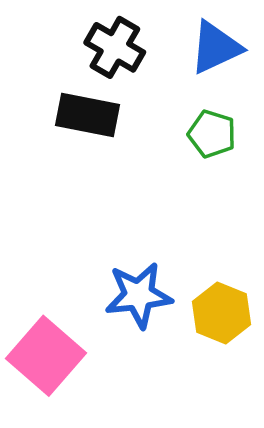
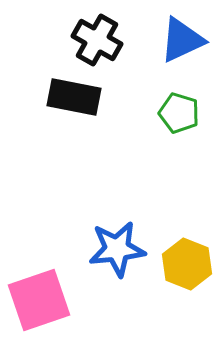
pink square: (46, 356) -> (39, 300), turned 30

